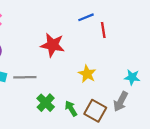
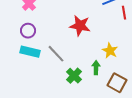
gray line: (25, 77) -> (56, 54), turned 48
green arrow: (71, 108) -> (96, 68), moved, turned 32

